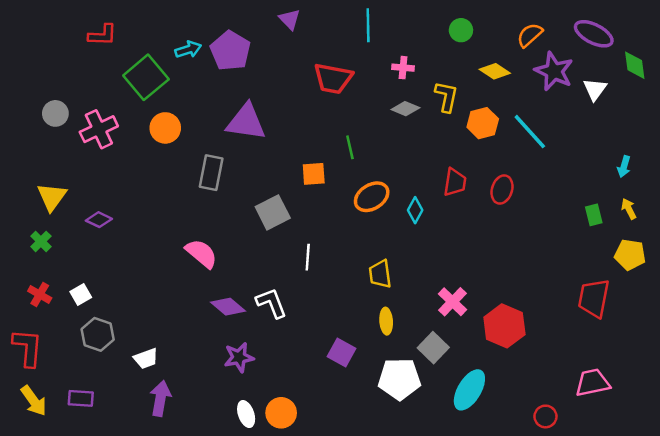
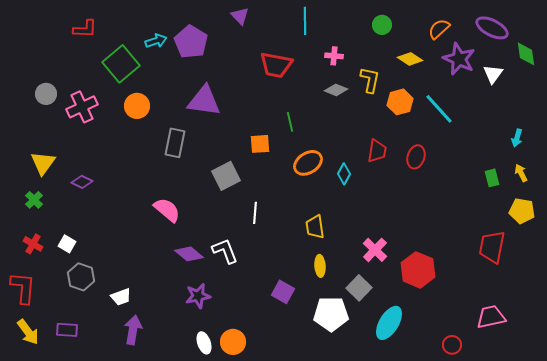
white square: (81, 295) -> (67, 244), turned -30

